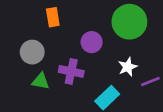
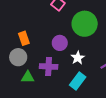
orange rectangle: (53, 17) -> (24, 38), moved
white star: (128, 67) -> (78, 58), moved

